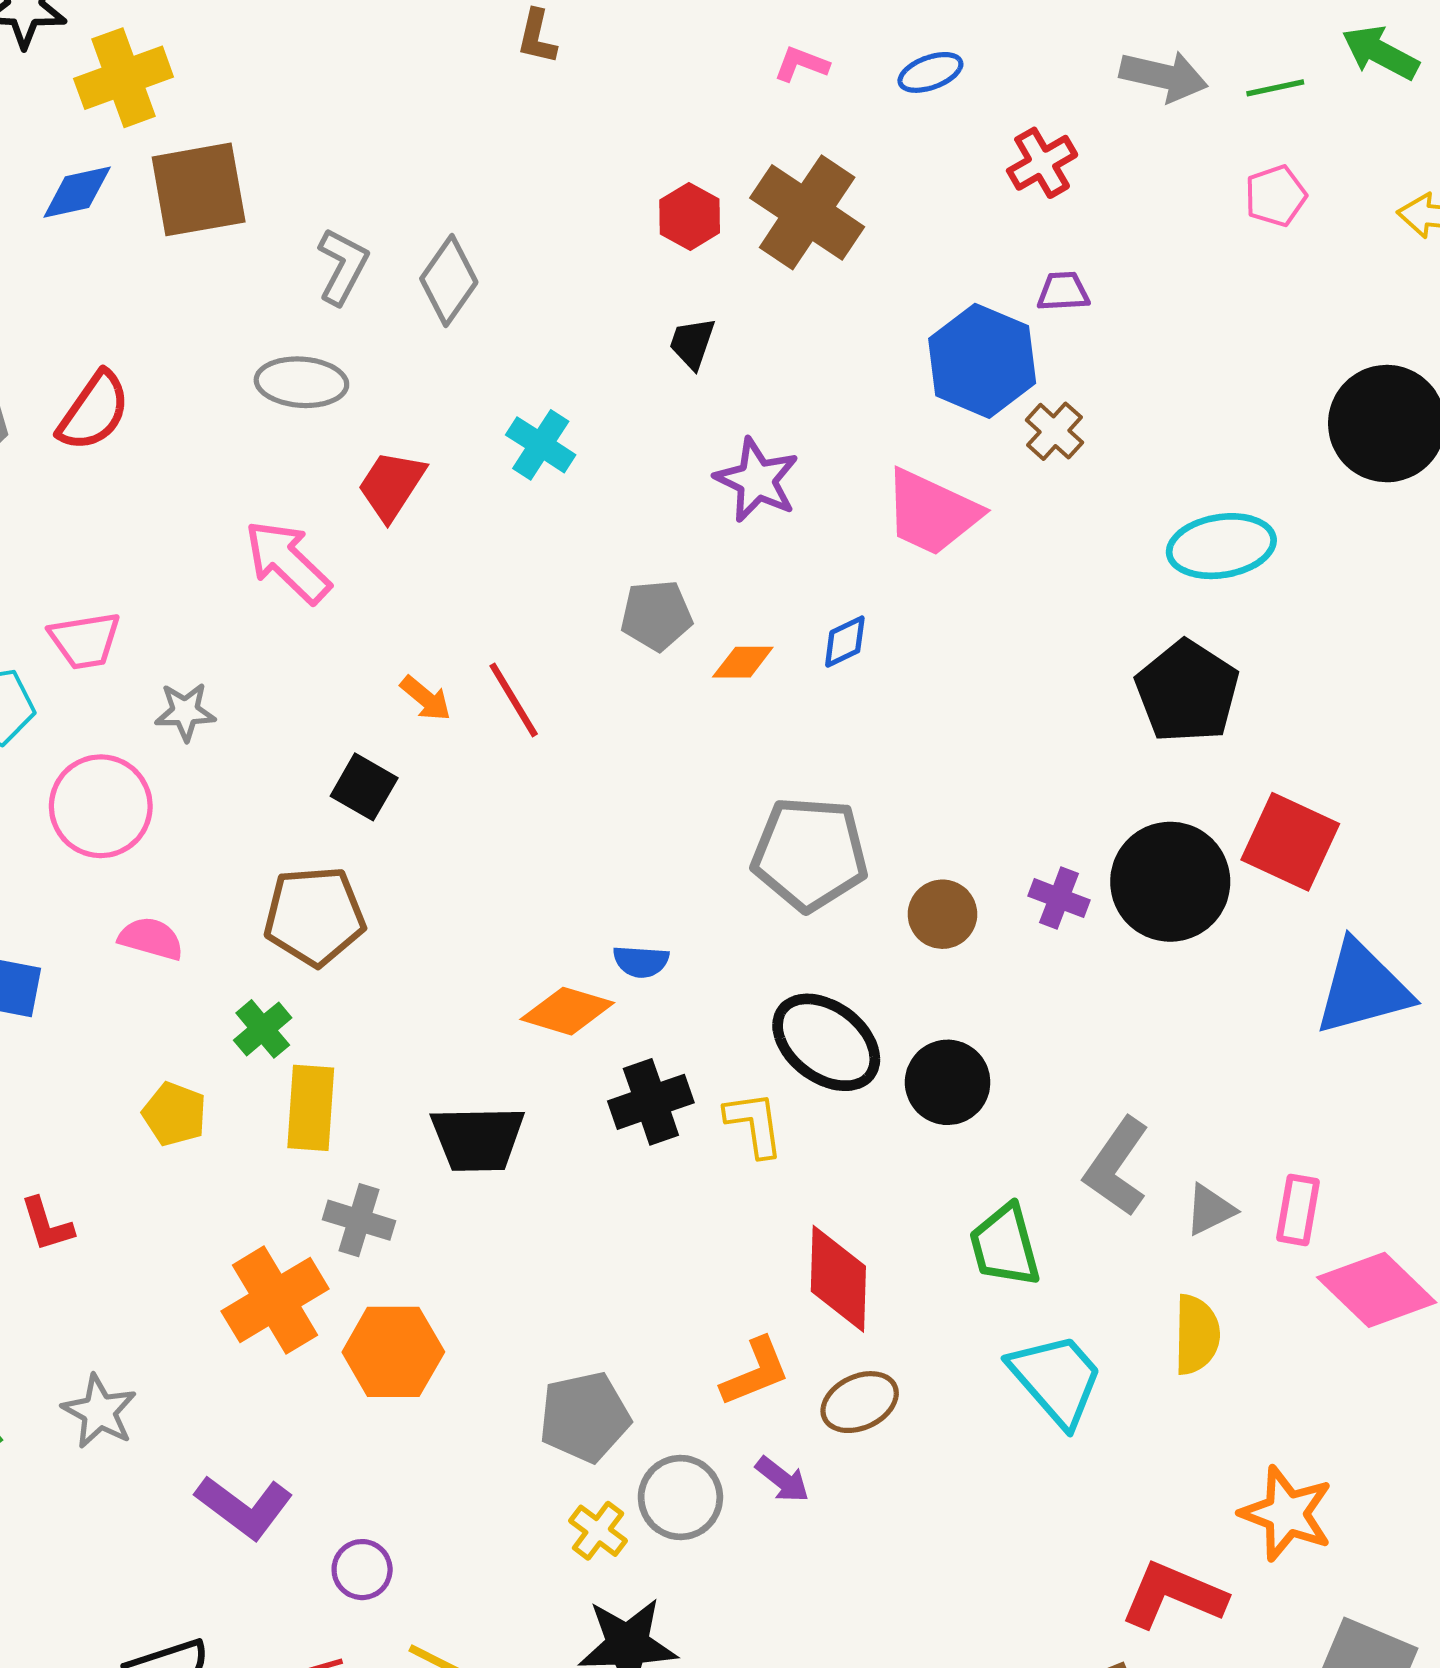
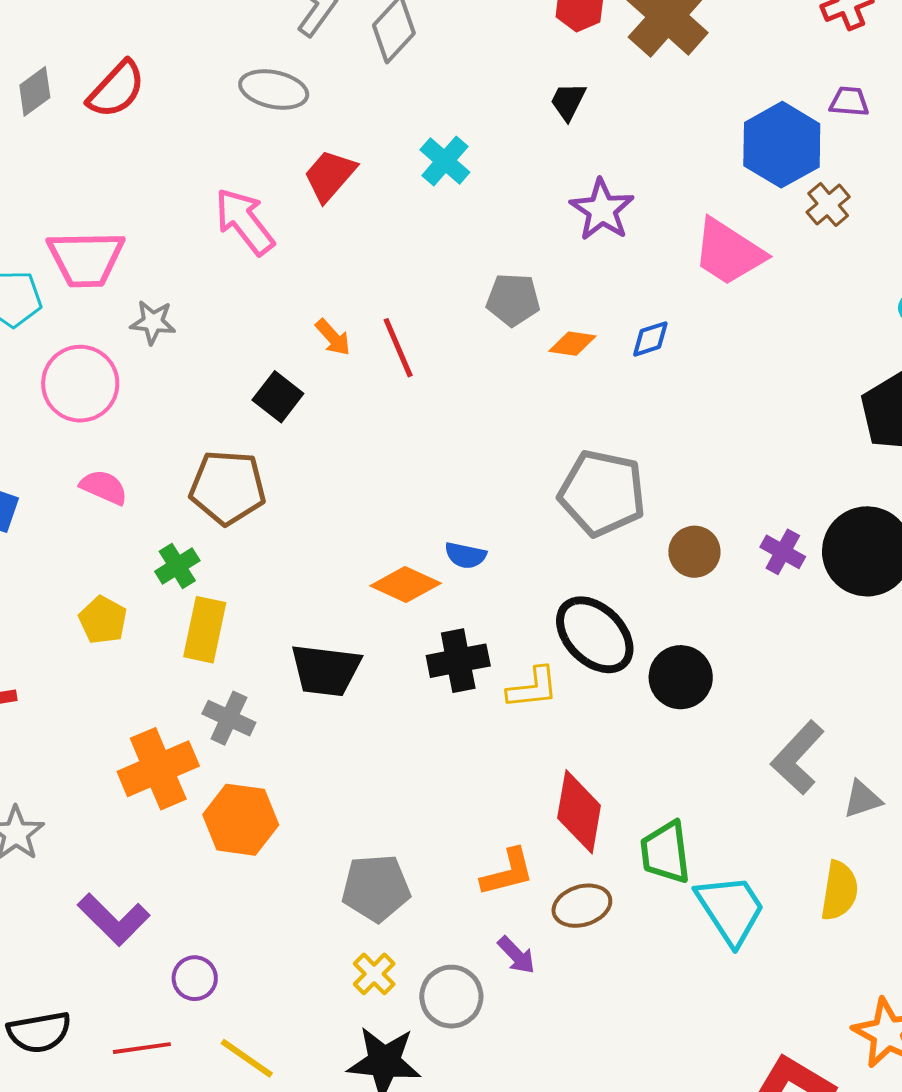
pink trapezoid: (85, 640) -> (86, 259), size x1.4
yellow L-shape: (754, 1124) -> (533, 688), turned 84
green trapezoid: (1005, 1246) -> (665, 852), moved
gray circle: (680, 1497) -> (451, 997), moved

